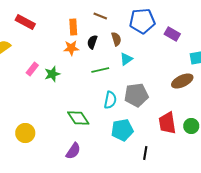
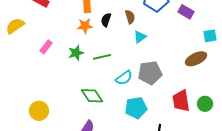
green line: (100, 70) -> (102, 57), moved
green star: (52, 74) -> (76, 53), moved
cyan semicircle: (110, 100) -> (124, 78), turned 42

